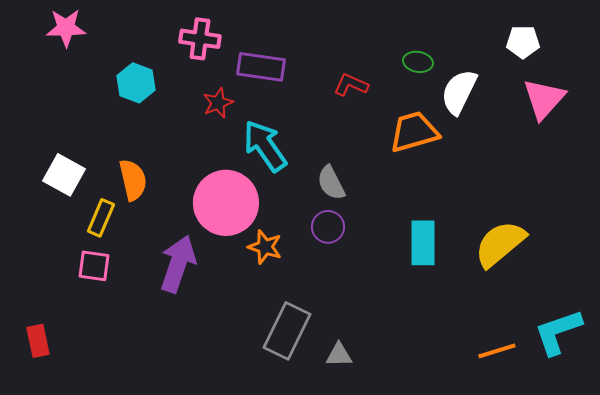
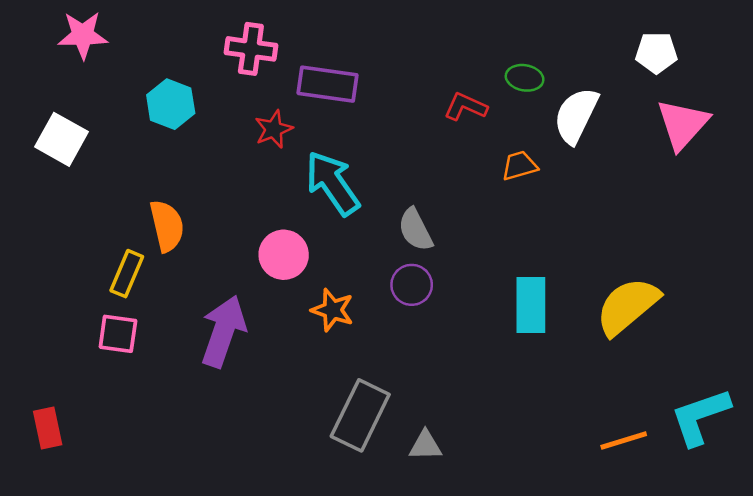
red L-shape: (351, 85) -> (466, 107), moved
orange trapezoid: (414, 132) -> (520, 166), size x0.6
white square: (64, 175) -> (61, 139), moved
pink circle: (226, 203) -> (284, 255), size x0.6

